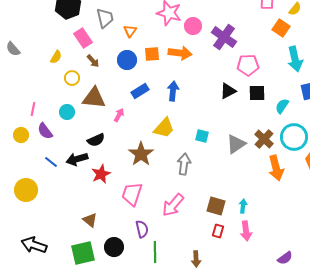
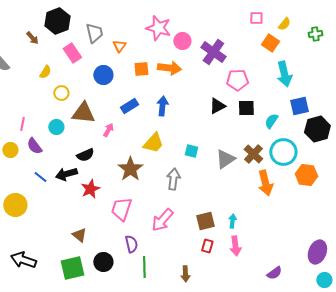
blue circle: (127, 60) -> (103, 75), moved
brown arrow: (93, 61) -> (32, 38), moved
brown square: (216, 206) -> (205, 221), turned -30

